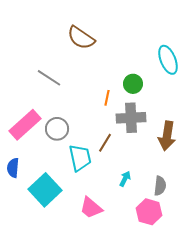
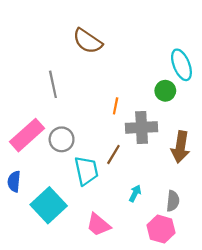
gray line: (49, 78) -> (53, 84), turned 45
green circle: (133, 84) -> (165, 91), moved

